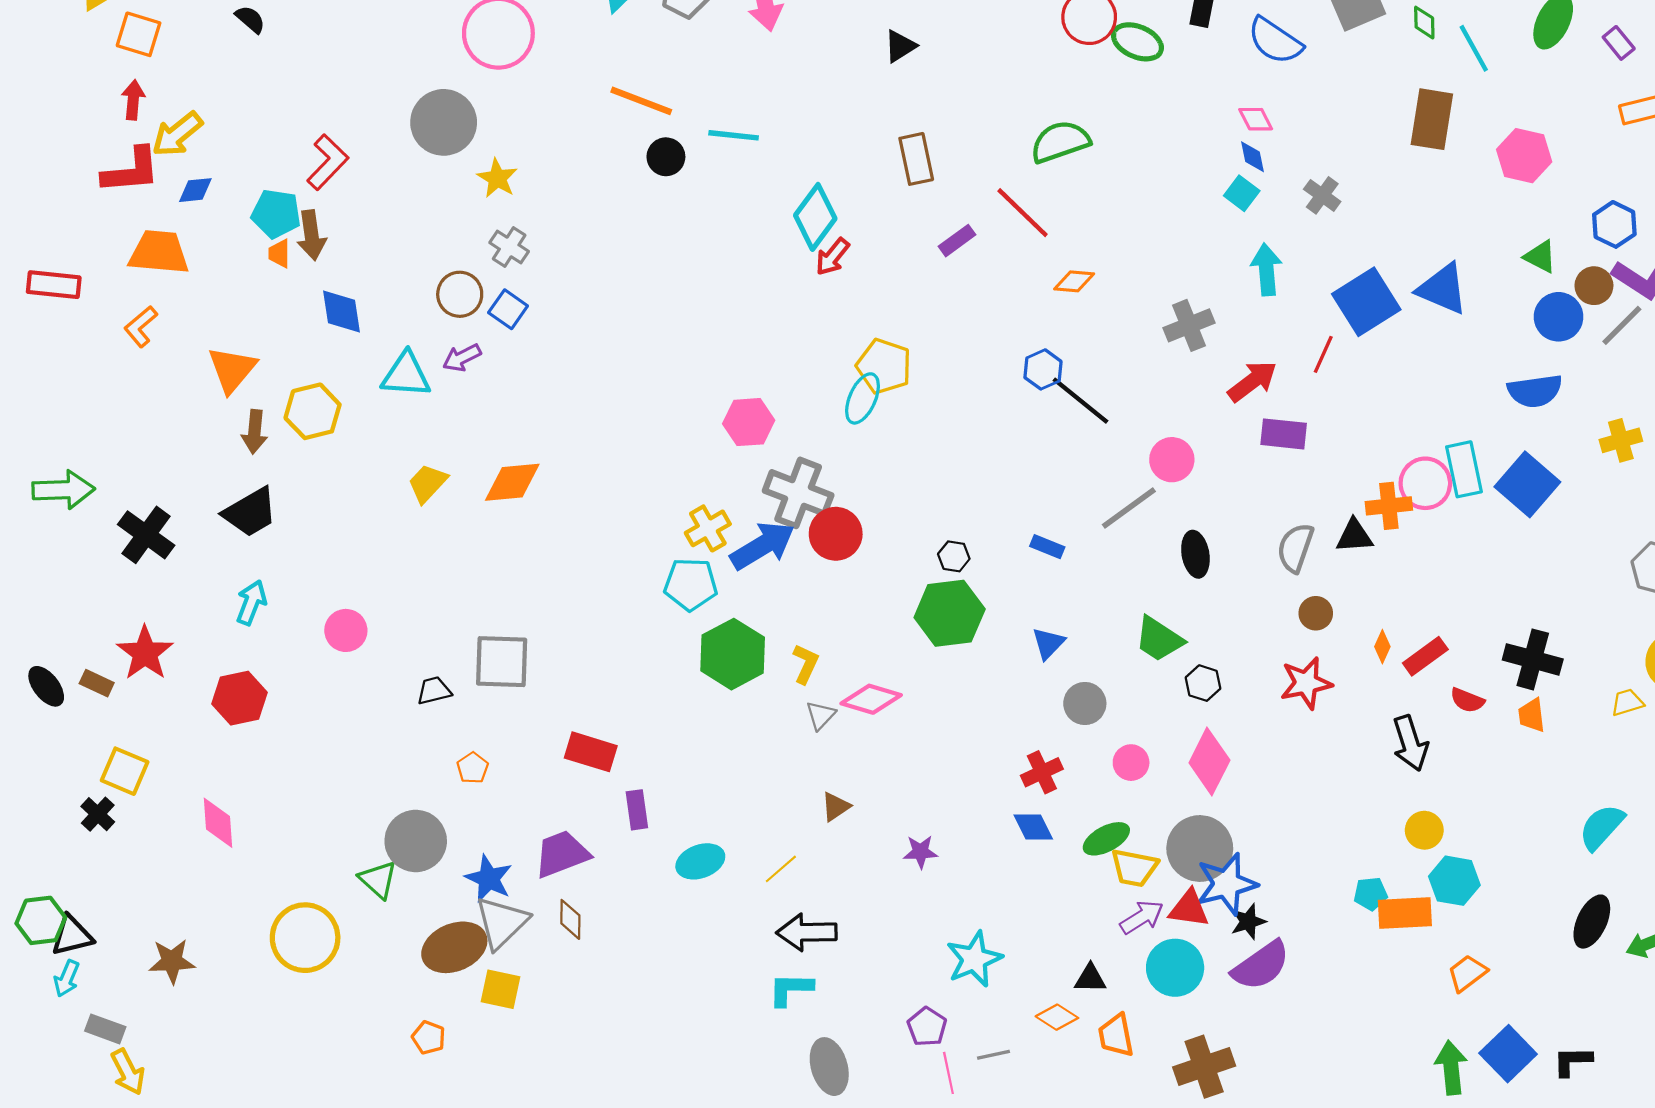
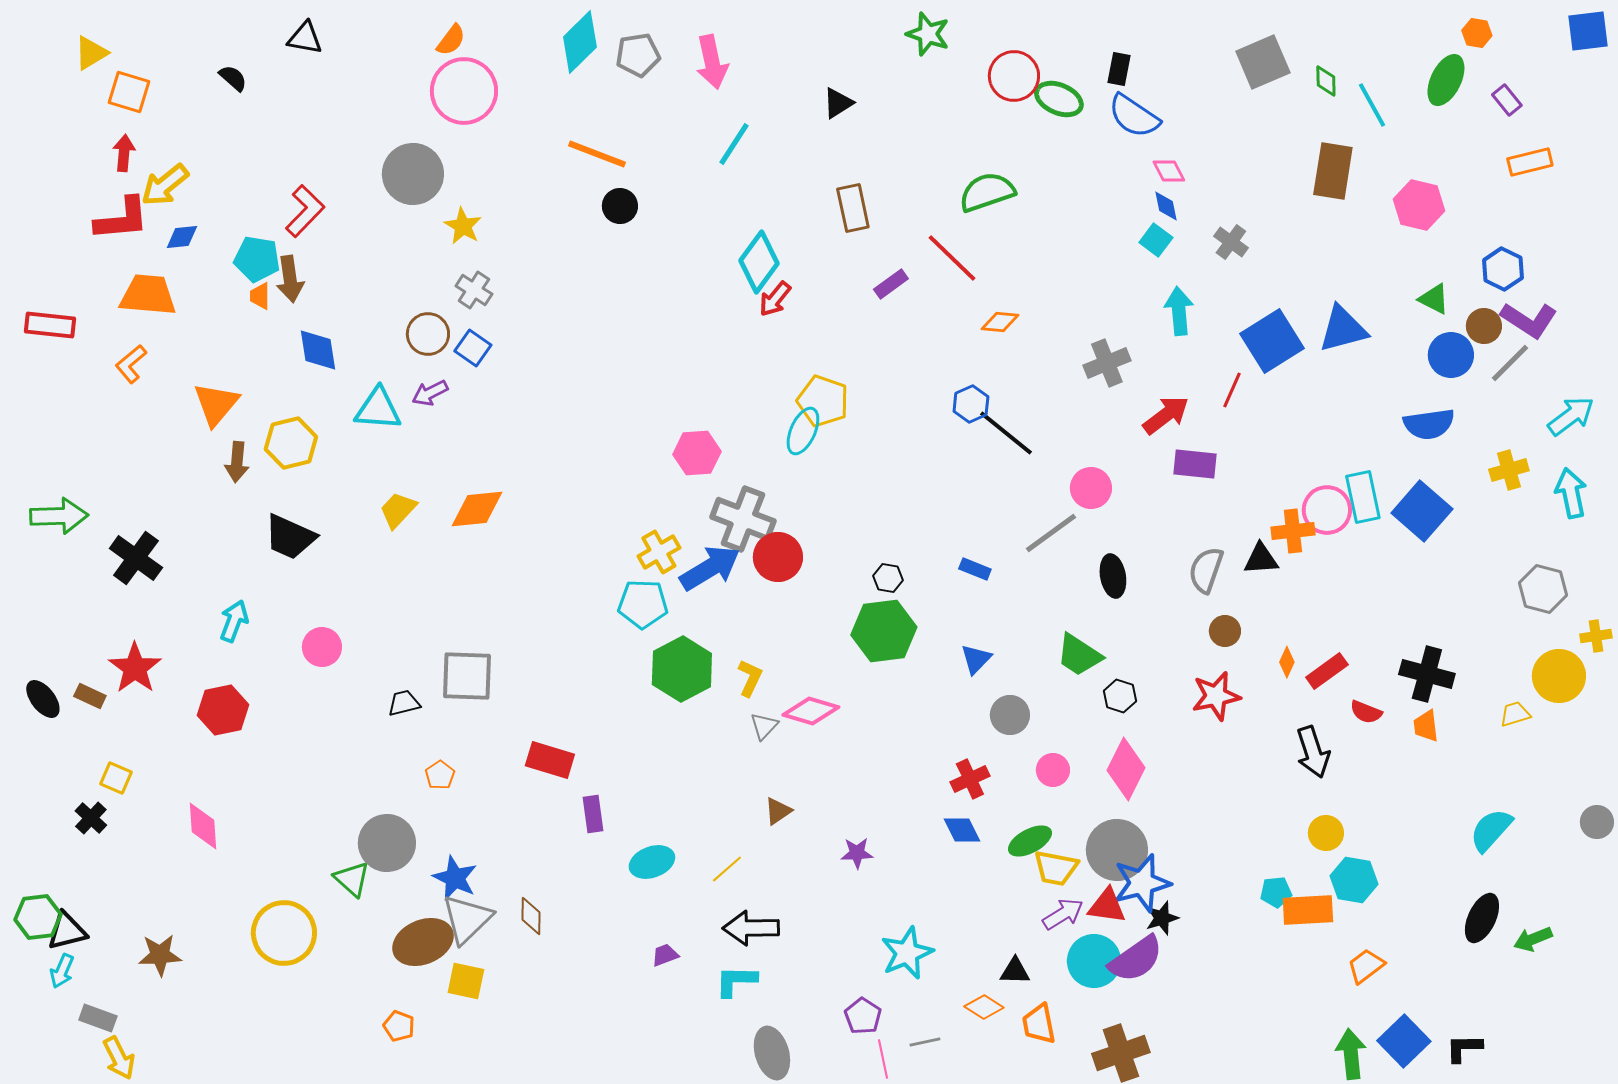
blue semicircle: (1275, 41) -> (1134, 116), moved
cyan line: (734, 135) -> (734, 144), moved, turned -63
blue triangle: (1443, 289) -> (1343, 329), turned -38
black trapezoid: (250, 512) -> (290, 537), moved, turned 54
yellow square: (125, 771) -> (116, 778), size x0.7
purple trapezoid: (562, 854) -> (665, 955), moved, size x0.5
purple semicircle: (1261, 966) -> (1136, 959), moved

